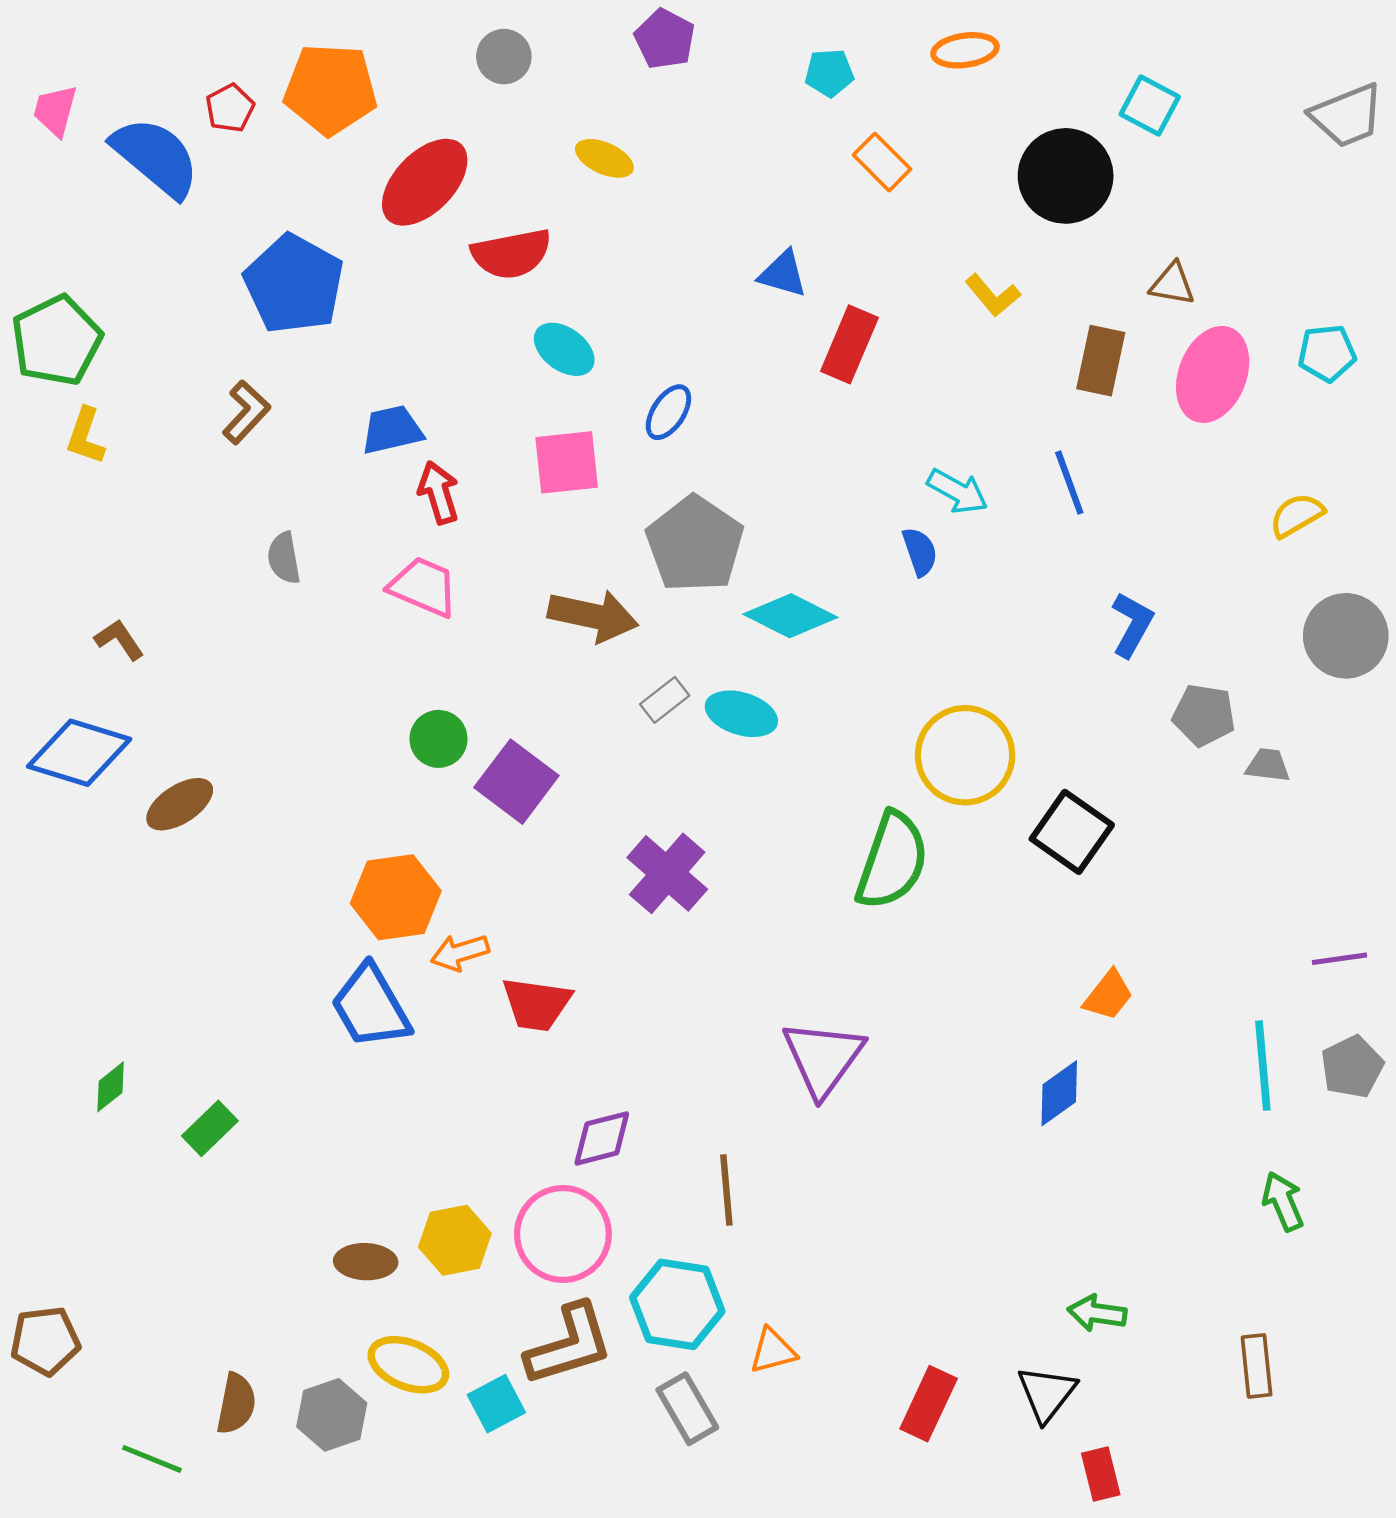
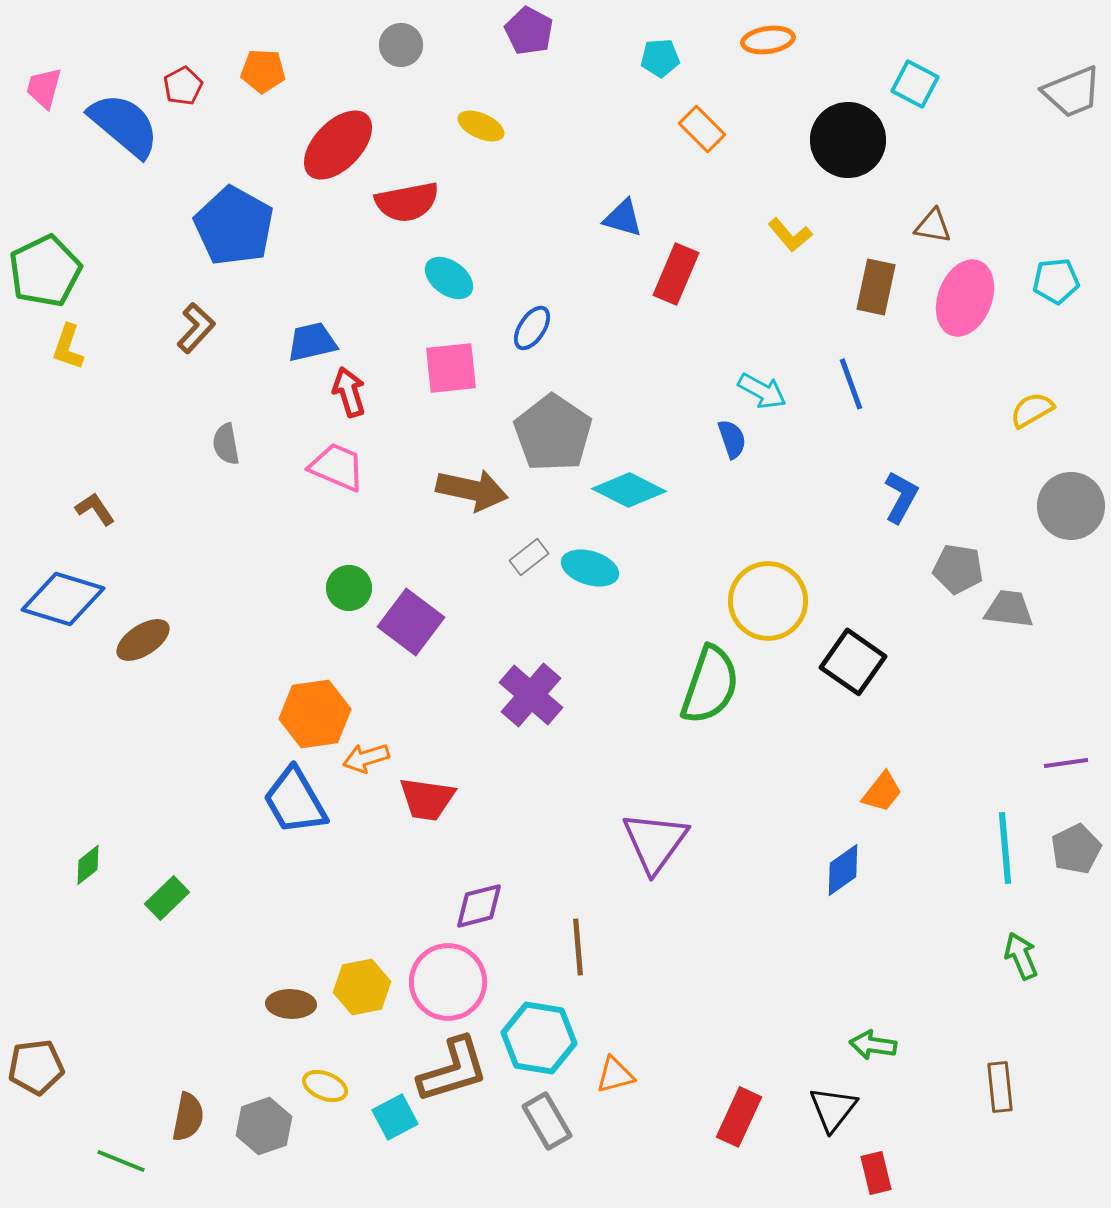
orange pentagon: (330, 89) -> (263, 71), size x0.6
gray trapezoid: (1268, 765) -> (1009, 609), size x1.4
yellow ellipse: (408, 1365) -> (325, 1086), size x0.7

